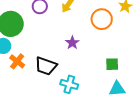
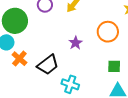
orange circle: (102, 19) -> (108, 32), moved
black trapezoid: (46, 66) -> (48, 65), turned -60

